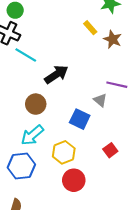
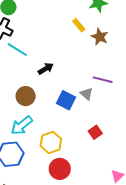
black arrow: (56, 74) -> (46, 69), size x0.7
blue square: (80, 119) -> (66, 100), moved
red square: (110, 150) -> (95, 132), moved

